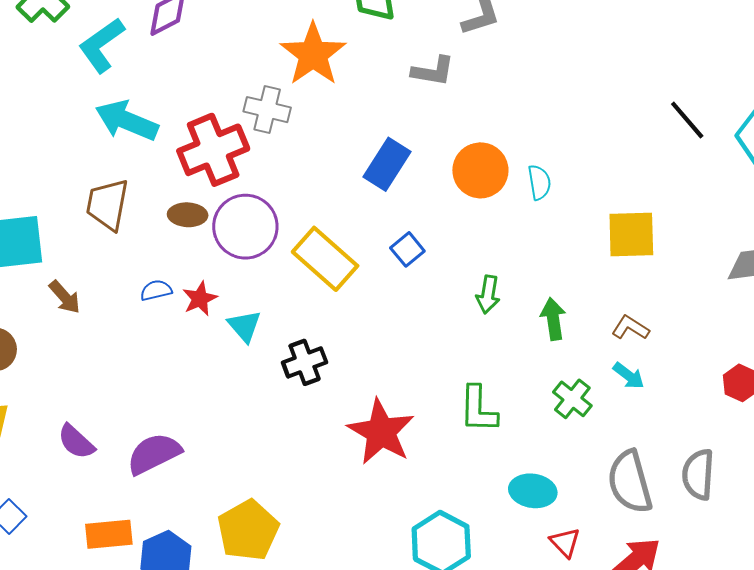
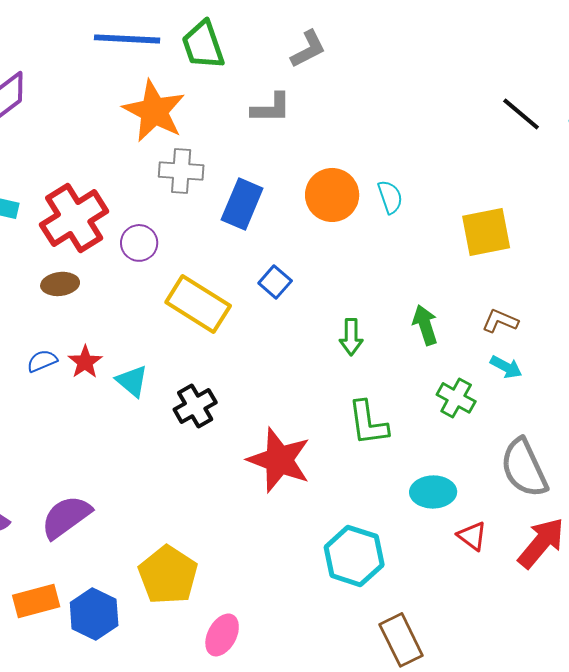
gray cross: (267, 110) -> (181, 171), moved
purple circle: (245, 227) -> (139, 243), moved, size x0.6
green arrow: (488, 294) -> (351, 337), moved

